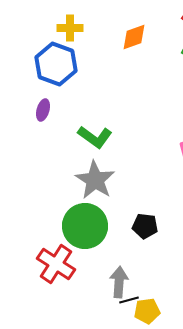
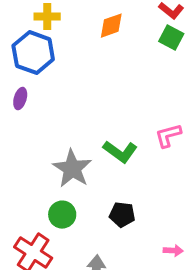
green L-shape: (95, 137) -> (120, 152), moved
green circle: (85, 226) -> (62, 215), size x0.6

